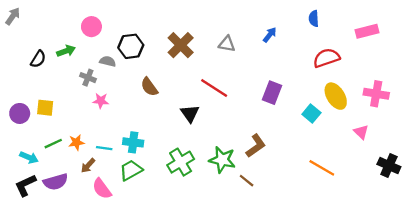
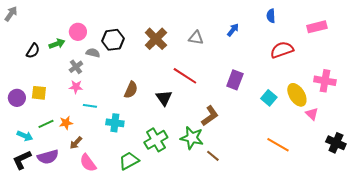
pink circle: (91, 27) -> (78, 32), moved
gray cross: (88, 78) -> (76, 67), turned 32
brown semicircle: (149, 87) -> (131, 90), moved, turned -120
yellow ellipse: (336, 96) -> (297, 95), moved
pink star: (101, 101) -> (76, 87), moved
brown L-shape: (256, 146) -> (210, 116), moved
cyan line: (104, 148) -> (90, 106), moved
green trapezoid: (131, 170) -> (129, 161), moved

